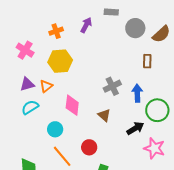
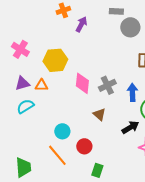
gray rectangle: (111, 12) -> (116, 11), moved
orange cross: (56, 31) -> (63, 10), moved
orange triangle: (46, 86) -> (41, 85), turned 40
pink diamond: (72, 105) -> (82, 83), moved
cyan circle: (55, 129) -> (62, 131), moved

